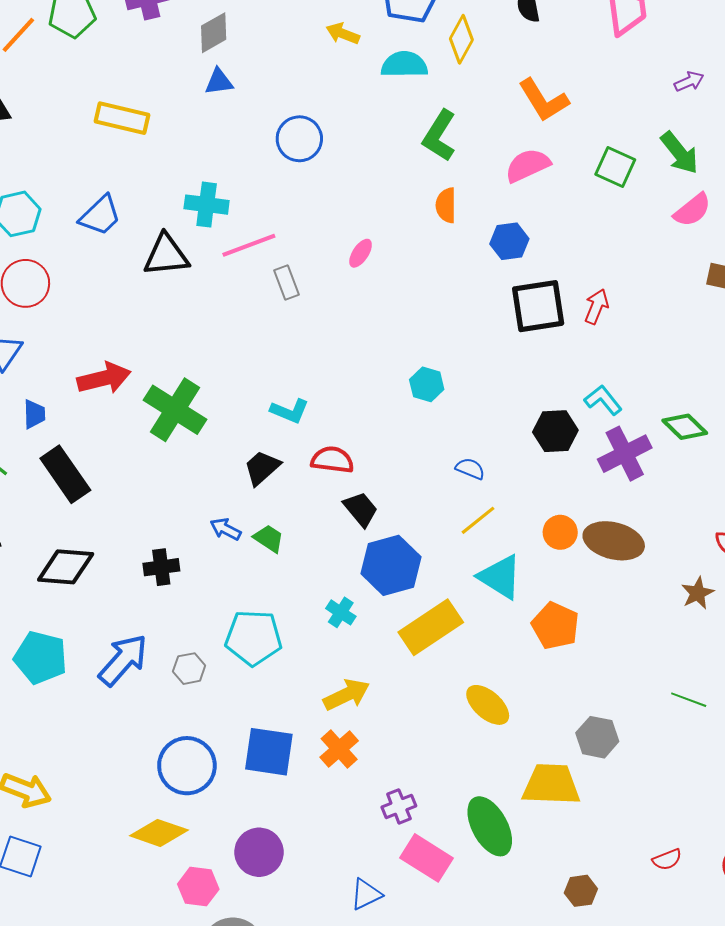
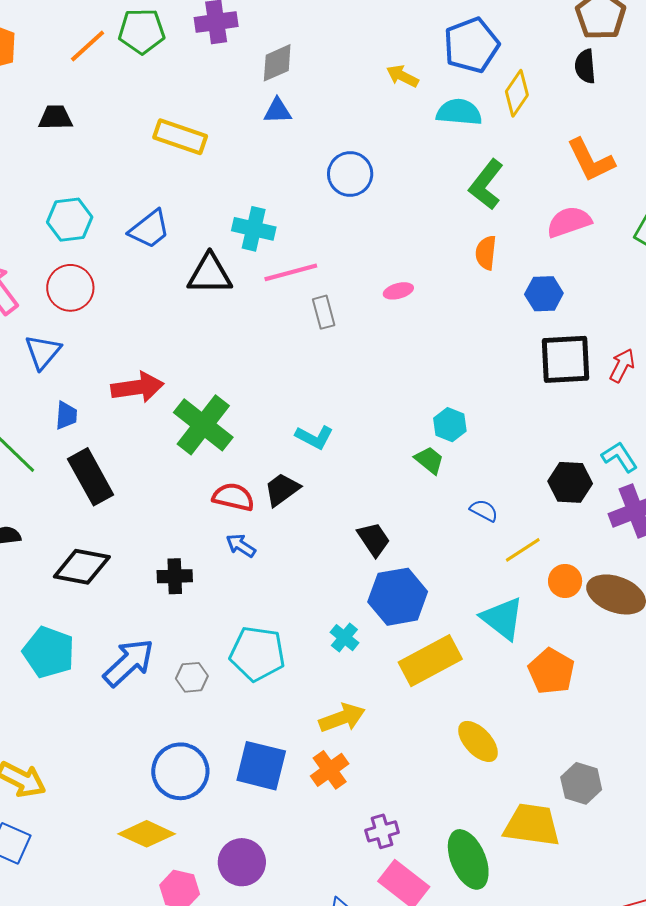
pink ellipse: (361, 253) -> (398, 291), turned 36
red semicircle: (332, 460) -> (233, 497), moved
yellow line: (478, 520) -> (523, 550), moved
green trapezoid: (269, 538) -> (429, 460), moved

